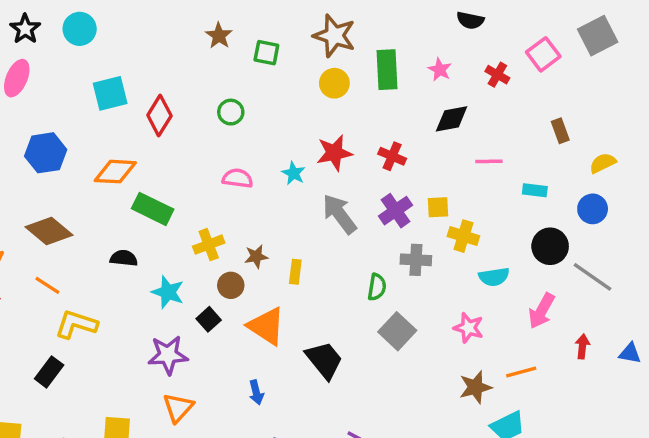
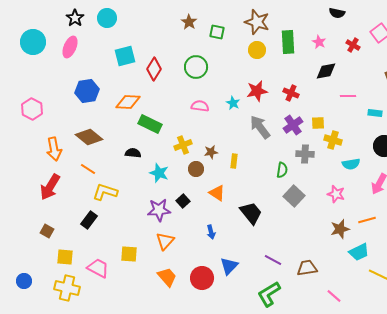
green circle: (231, 112) -> (196, 67), size x1.5
black square: (209, 319) -> (183, 201), moved
orange triangle: (266, 326) -> (217, 193), size x0.7

